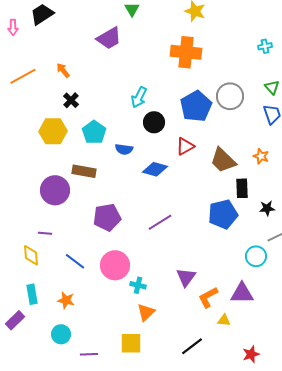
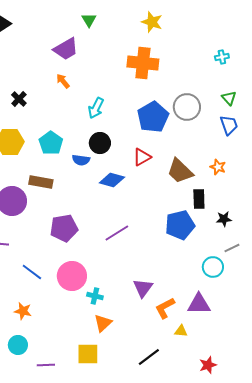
orange arrow: (63, 70) -> (63, 81), moved
black cross: (71, 100) -> (19, 99), moved
black circle: (154, 122) -> (100, 143), moved

